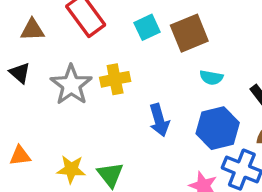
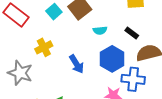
gray star: (71, 85) -> (20, 73), moved

